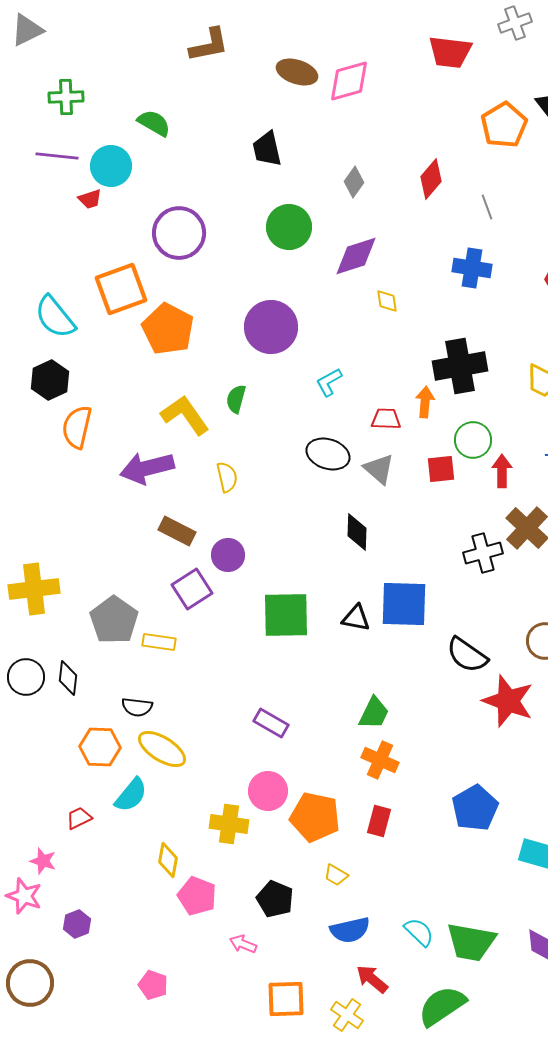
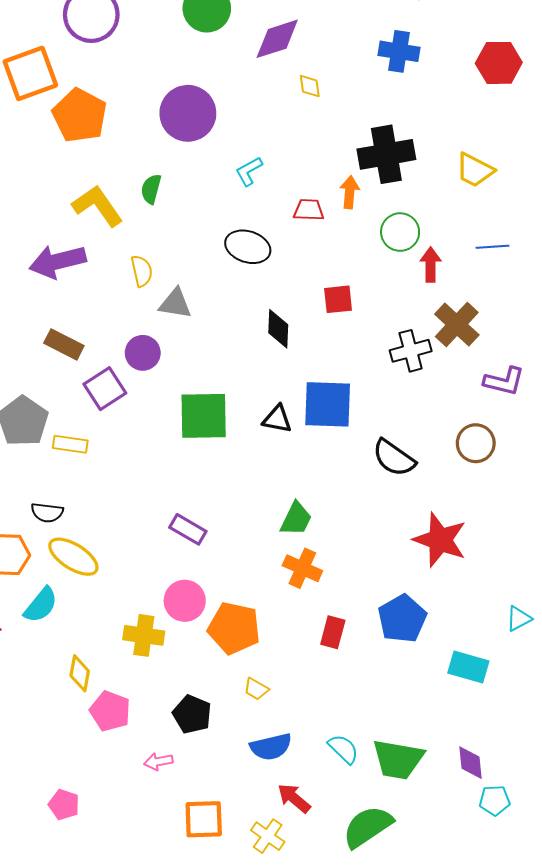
gray triangle: (379, 469) -> (175, 303), moved, turned -32
red square: (441, 469) -> (338, 299), moved
brown rectangle: (177, 531) -> (64, 344), moved
red star: (508, 701) -> (440, 540), moved
red rectangle: (379, 821) -> (333, 632), moved
pink arrow: (243, 944) -> (158, 762), turned -32

